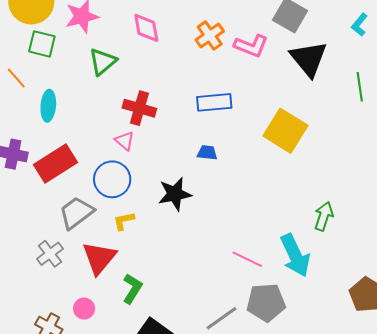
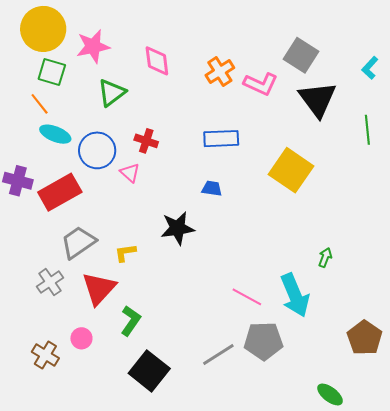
orange line: (16, 78) -> (40, 104), moved
cyan ellipse: (48, 106) -> (55, 134), turned -76
red cross: (139, 108) -> (146, 141), size x0.7
blue circle: (112, 179) -> (97, 150), moved
green arrow: (324, 216) -> (325, 257), size x0.7

